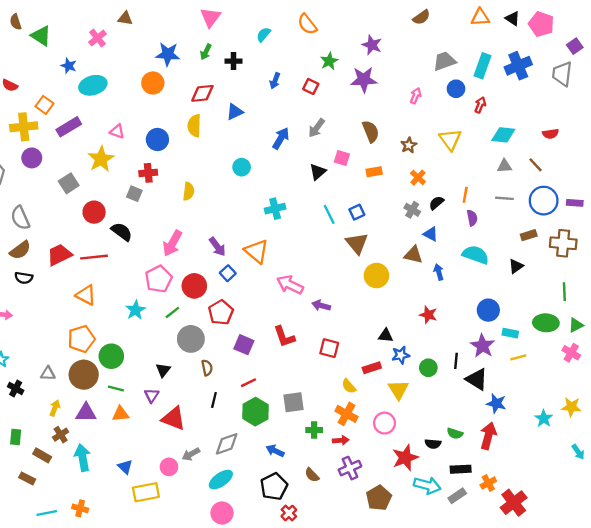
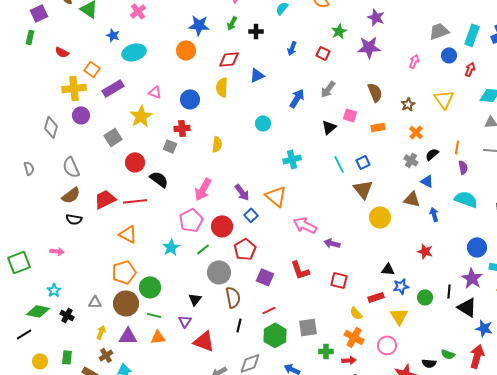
brown semicircle: (207, 368) -> (233, 297), size x1.5

